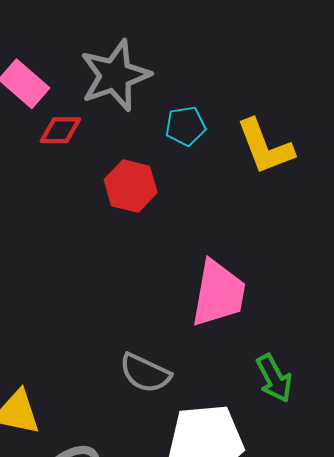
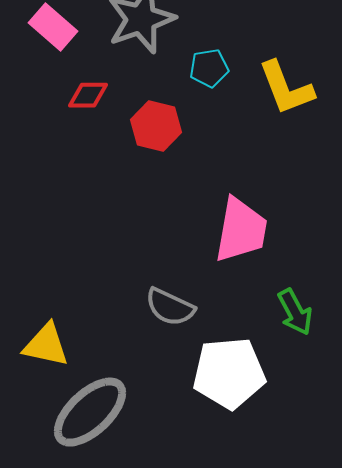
red diamond: (60, 130) -> (88, 95), moved

